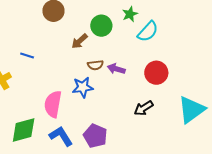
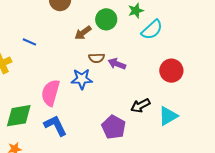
red circle: (156, 73) -> (171, 71), moved
cyan triangle: (191, 110) -> (168, 116), moved, size x0.7
purple pentagon: (95, 136) -> (114, 127), moved

